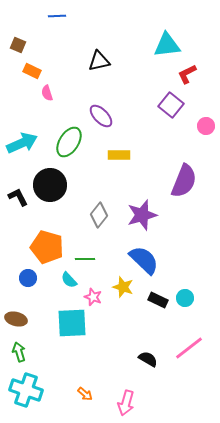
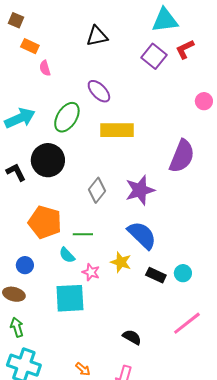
purple square: (171, 105) -> (154, 56), moved
yellow rectangle: (119, 155) -> (117, 130), size x1.5
blue circle: (28, 278) -> (25, 265), moved
black semicircle: (148, 359) -> (132, 337), moved

